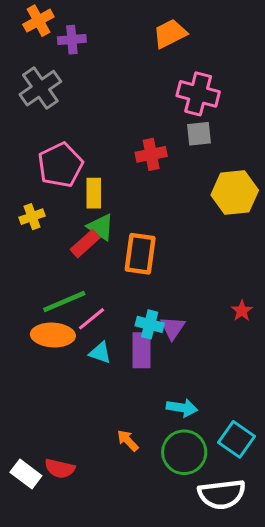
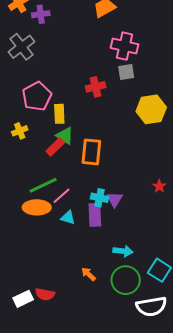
white rectangle: (26, 474) -> (23, 299), turned -60

